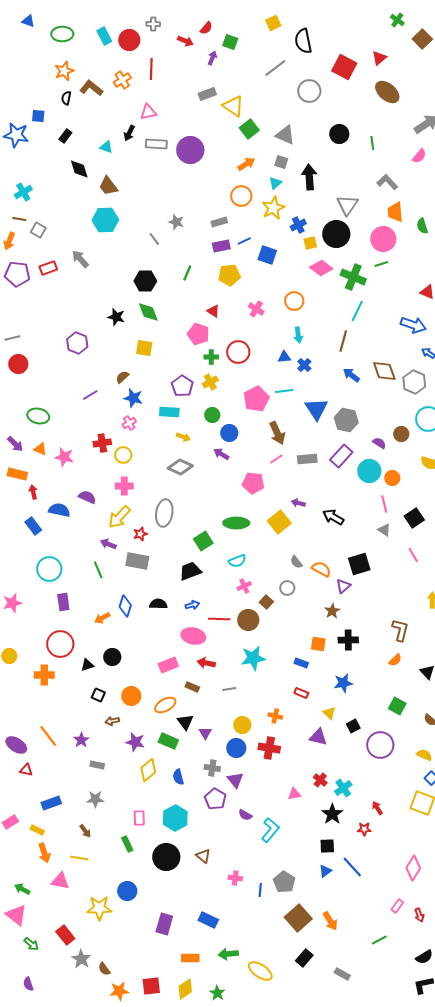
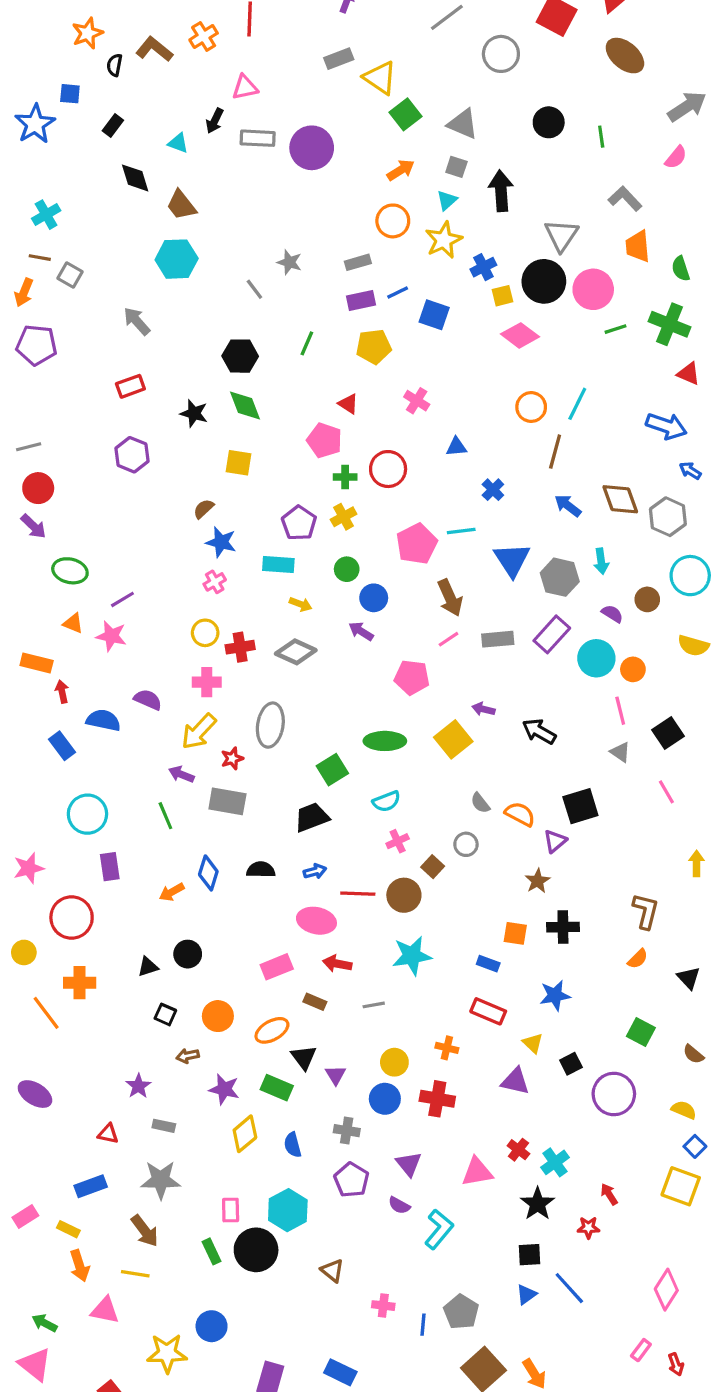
orange star: (64, 71) -> (87, 33), moved
blue star: (16, 135) -> (35, 124), turned 30
pink circle: (383, 239) -> (593, 289), moved
red rectangle: (48, 268) -> (130, 386), moved
green cross: (353, 277) -> (670, 324), moved
orange circle: (294, 301) -> (531, 407), moved
cyan arrow: (298, 335) -> (601, 561), moved
blue triangle: (284, 357) -> (456, 447), moved
purple line: (90, 395) -> (122, 599), moved
red cross: (102, 443) -> (240, 647), moved
purple arrow: (15, 444) -> (33, 526), moved
red circle: (60, 644) -> (72, 917), moved
red rectangle: (301, 693) -> (488, 1011), size x1.5
orange line: (48, 736) -> (46, 1013), moved
red triangle: (26, 770) -> (108, 1134), moved
purple triangle: (235, 780) -> (409, 1164), moved
pink triangle: (294, 794) -> (477, 1172), size x1.5
gray star: (95, 799) -> (161, 1180), size x1.4
brown arrow: (85, 831) -> (145, 1231), size x1.5
black circle: (166, 857) -> (256, 1250), moved

